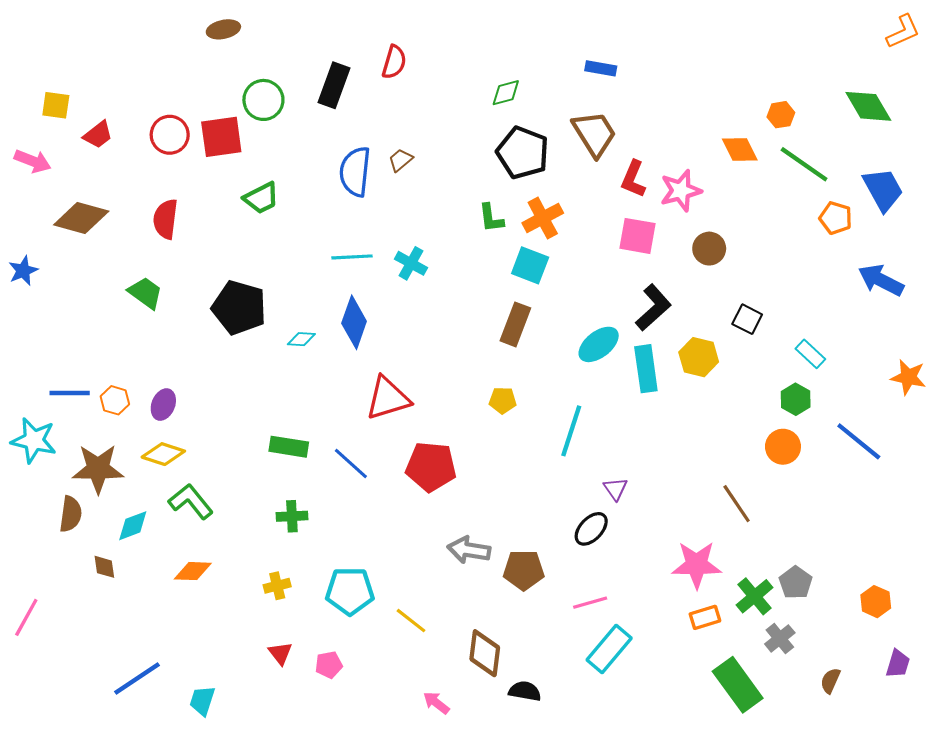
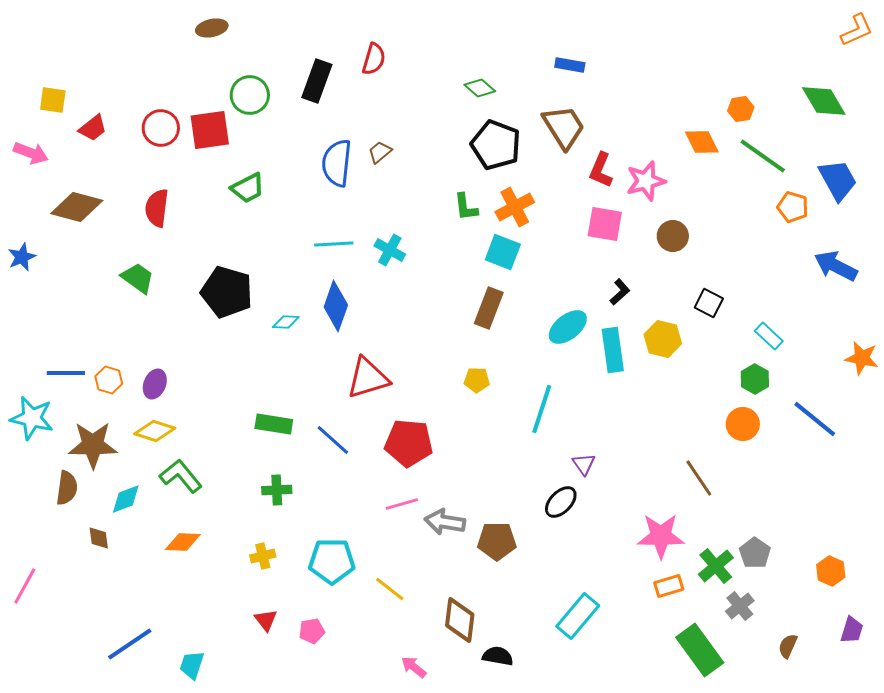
green diamond: (506, 93) -> (480, 88), turned 56
black L-shape: (653, 308) -> (620, 292), size x0.6
pink line: (590, 603) -> (402, 504), moved

